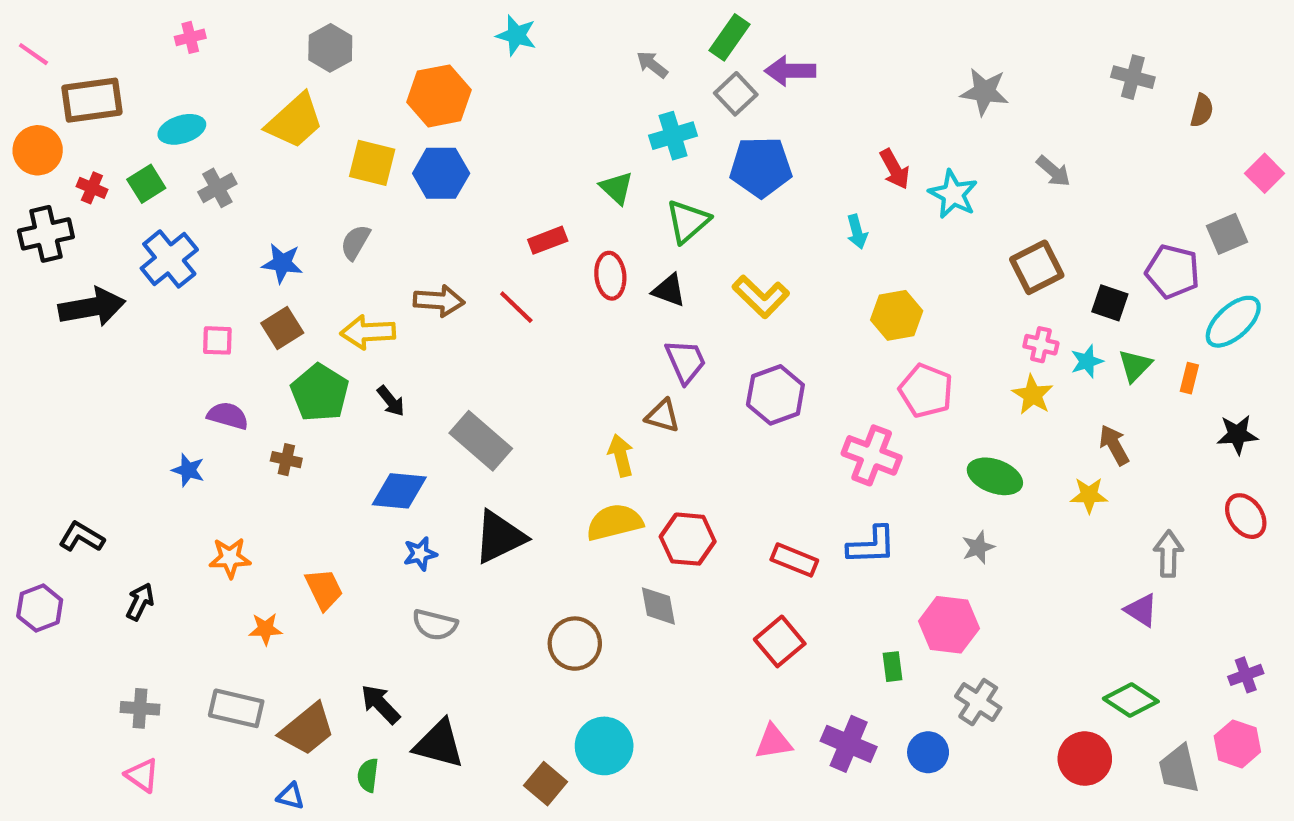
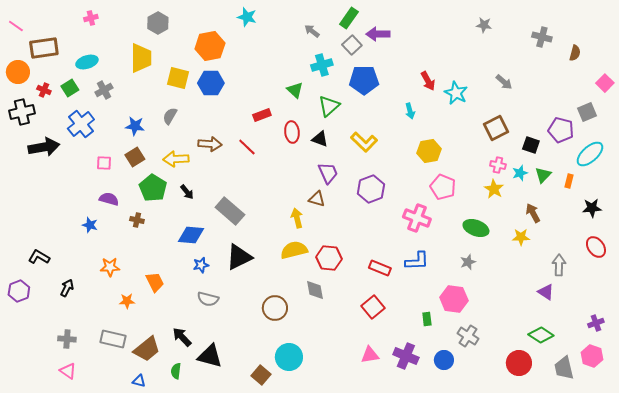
gray star: (984, 92) -> (484, 25), moved, size x0.7
yellow trapezoid: (295, 121) -> (141, 58), turned -48

